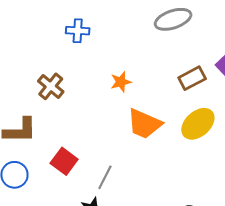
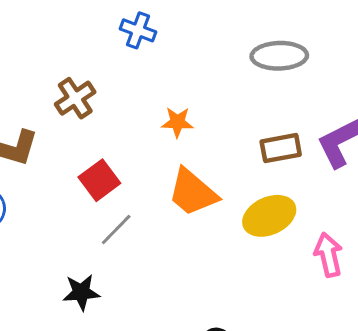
red square: (64, 161) -> (99, 180), moved
gray line: (105, 177) -> (116, 229), moved

